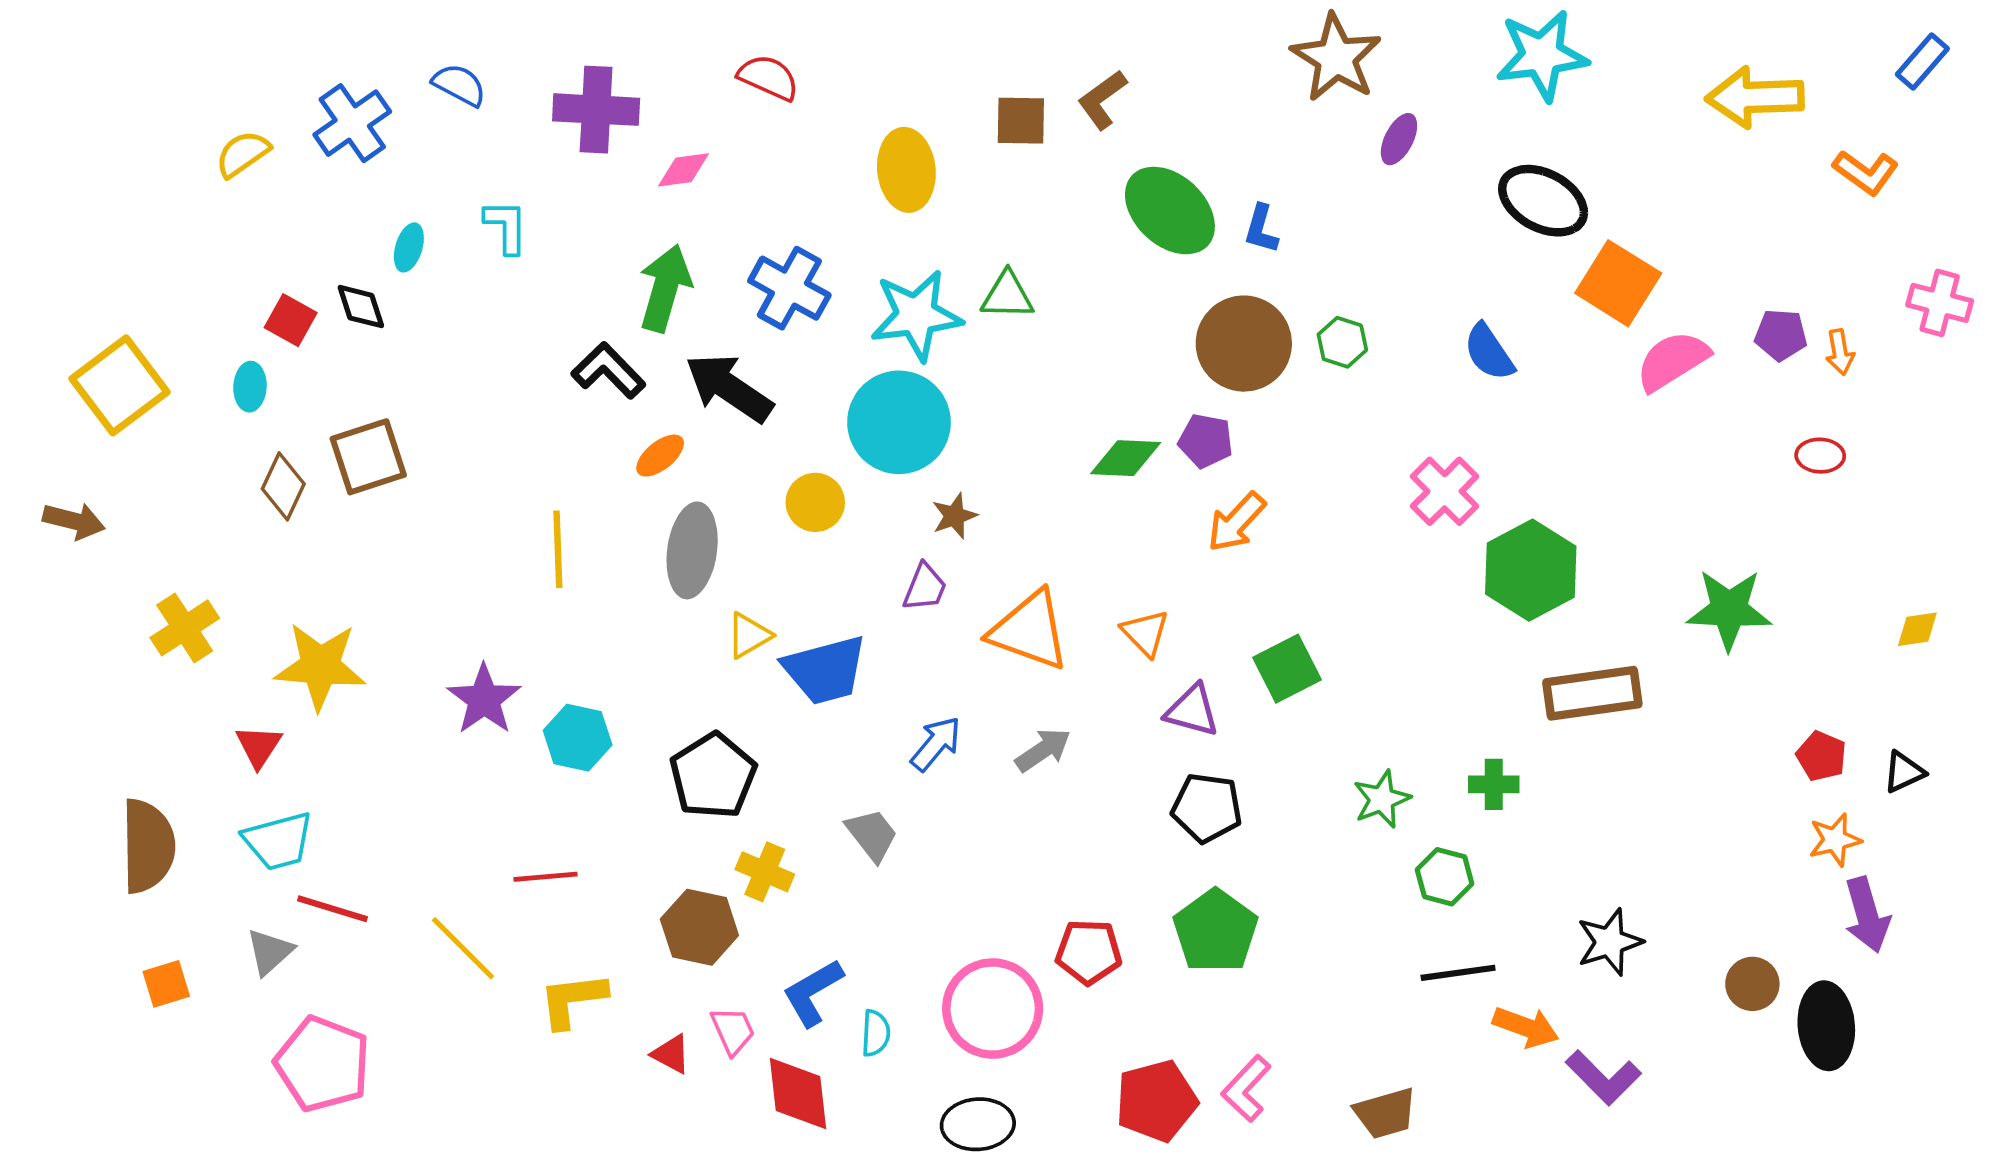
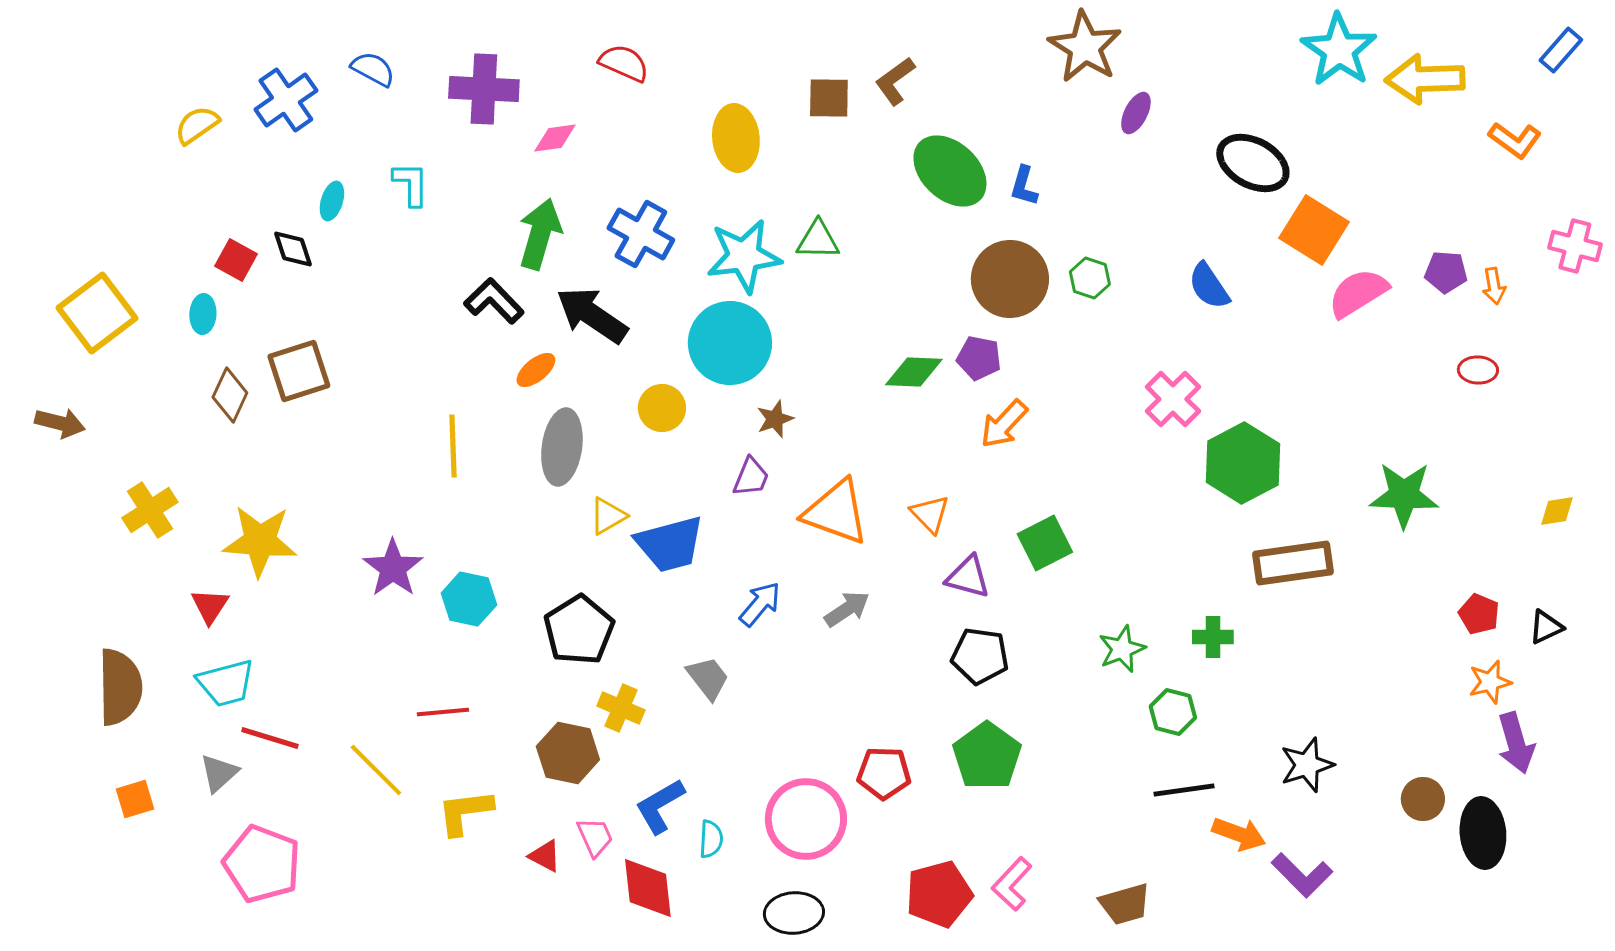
cyan star: (1542, 55) -> (1339, 50), moved, turned -30

